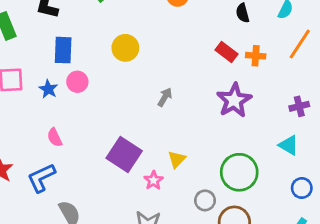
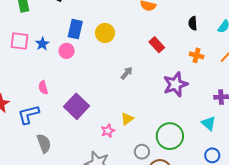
blue rectangle: (63, 50) -> (75, 29), moved
red rectangle: (226, 52) -> (157, 45), moved
blue star: (48, 89) -> (42, 44), moved
purple square: (124, 154) -> (77, 106), moved

